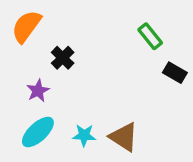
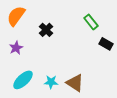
black cross: (63, 58) -> (46, 30), moved
purple star: (38, 91) -> (16, 48), moved

